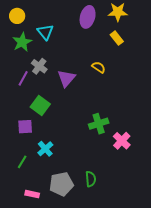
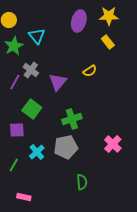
yellow semicircle: (99, 67) -> (90, 71), turned 112
green cross: (99, 124) -> (72, 119), moved
gray pentagon: (61, 184) -> (66, 147), moved

